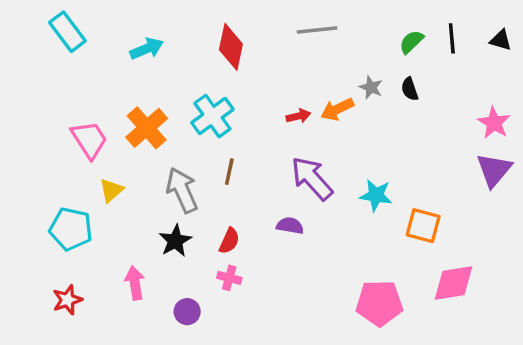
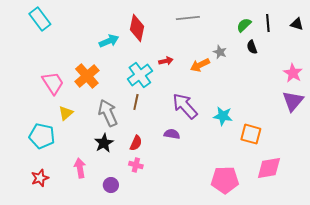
cyan arrow: (147, 49) -> (109, 41), moved
black semicircle: (410, 89) -> (252, 47), moved
cyan cross: (212, 116) -> (140, 75), moved
red arrow: (298, 116) -> (166, 61), moved

